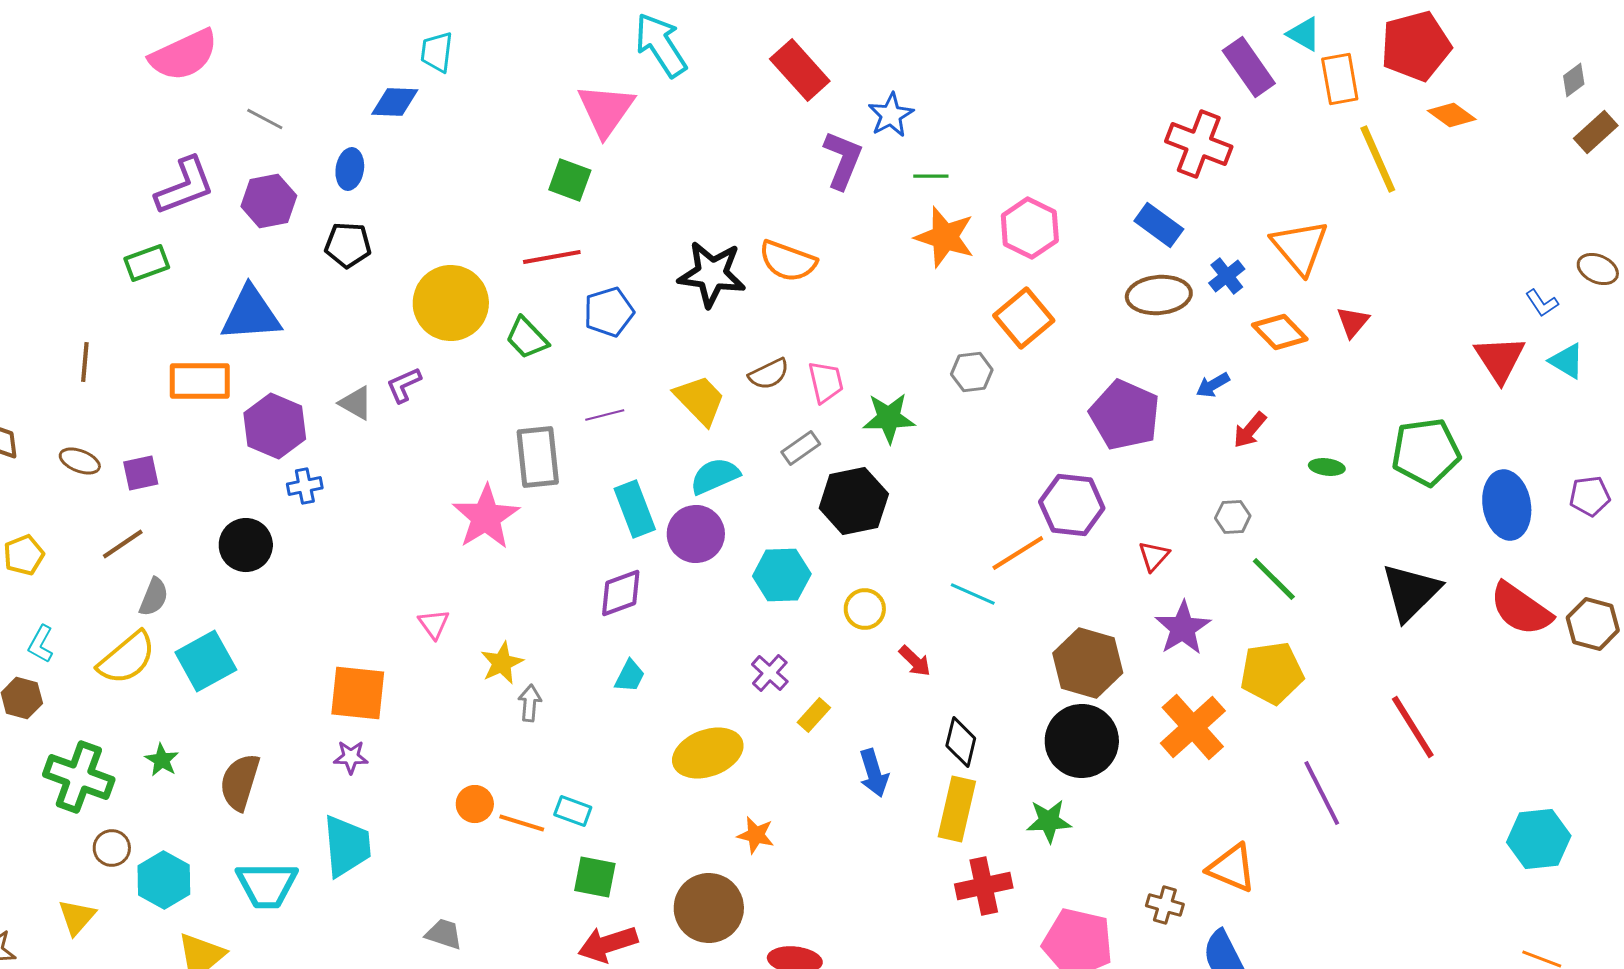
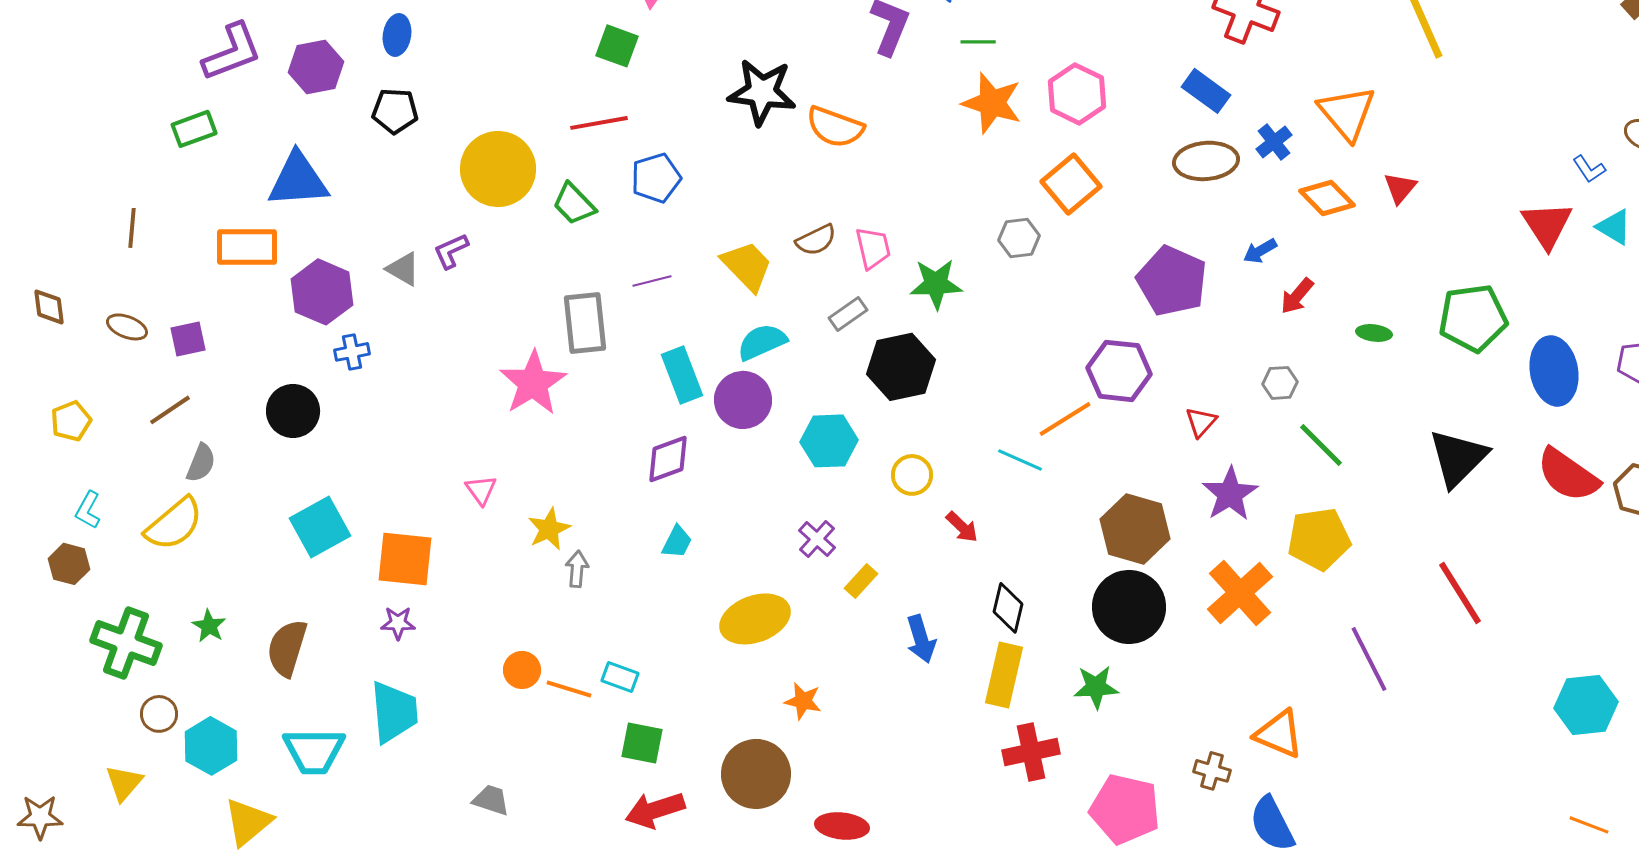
black star: (712, 274) -> (762, 92), moved
cyan square: (206, 661) -> (320, 527), moved

